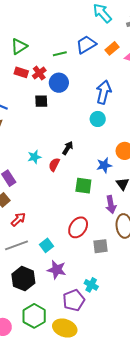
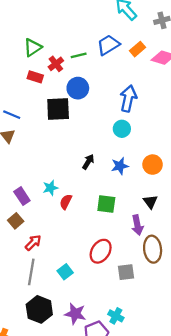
red cross: (39, 73) -> (56, 64), moved
black square: (41, 101) -> (58, 109), size x1.6
cyan star: (34, 157) -> (50, 188), moved
red semicircle: (54, 165) -> (66, 202), moved
blue star: (104, 165) -> (120, 166), moved
gray line: (16, 245) -> (31, 272), turned -60
purple star: (57, 270) -> (75, 314), moved

